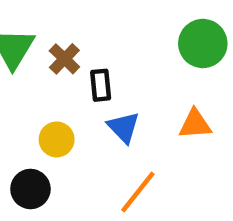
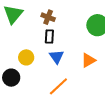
brown cross: (64, 59) -> (48, 17), moved, turned -32
orange triangle: (195, 124) -> (88, 60), turned -35

